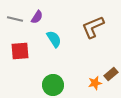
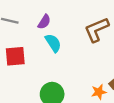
purple semicircle: (37, 17) -> (44, 22), moved

